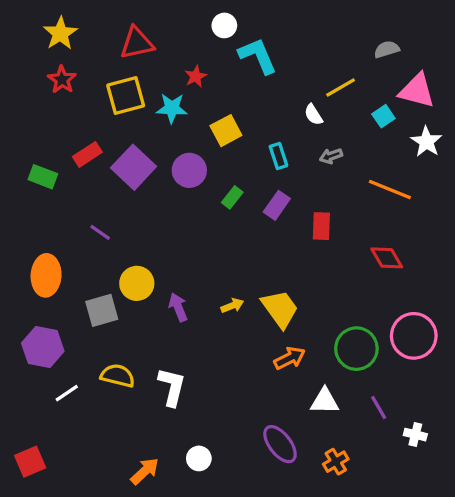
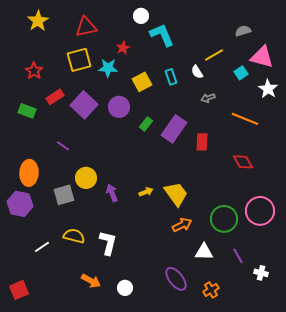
red star: (62, 80) -> (34, 71), moved
cyan rectangle: (278, 156) -> (171, 77), moved
purple rectangle: (277, 205) -> (174, 129), size x1.5
purple hexagon: (43, 347) -> (20, 204), moved
orange arrow: (145, 471) -> (91, 281), moved, turned 72

